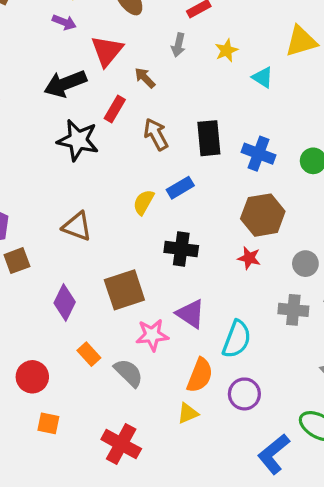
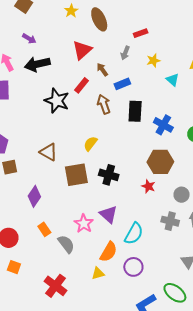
purple arrow: (64, 22) -> (29, 39), moved
black arrow: (65, 84) -> (37, 64), moved
blue rectangle: (180, 188) -> (122, 84), moved
brown square: (124, 290) -> (76, 175), moved
pink star: (152, 335) -> (84, 224), turned 30

